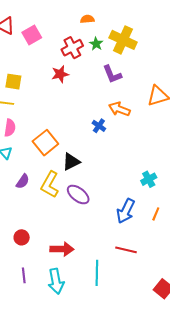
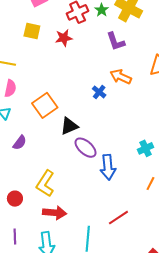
yellow square: (13, 82) -> (32, 31), moved
yellow L-shape: (50, 184) -> (45, 183), moved
purple ellipse: (78, 195) -> (86, 148), moved
blue arrow: (126, 211) -> (108, 167), moved, turned -35
red line: (126, 250) -> (118, 218), turned -50

